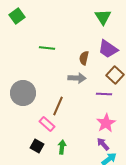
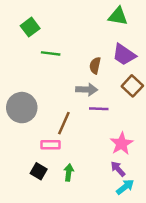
green square: (17, 16) -> (30, 27), moved
green triangle: (103, 17) -> (118, 16), turned -48
purple line: (104, 94) -> (99, 109), moved
pink rectangle: (47, 124) -> (51, 145), turned -42

